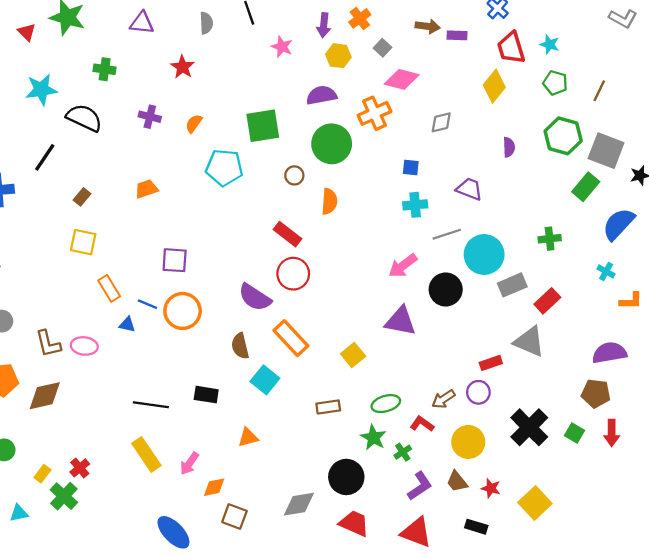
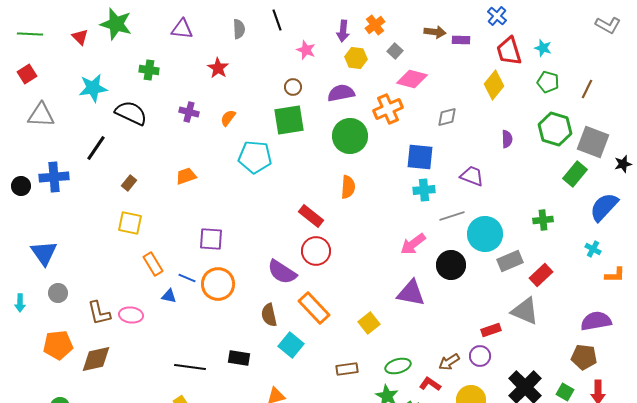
blue square: (411, 168) -> (420, 157), size x1.8
brown circle: (294, 175) -> (293, 87), moved

